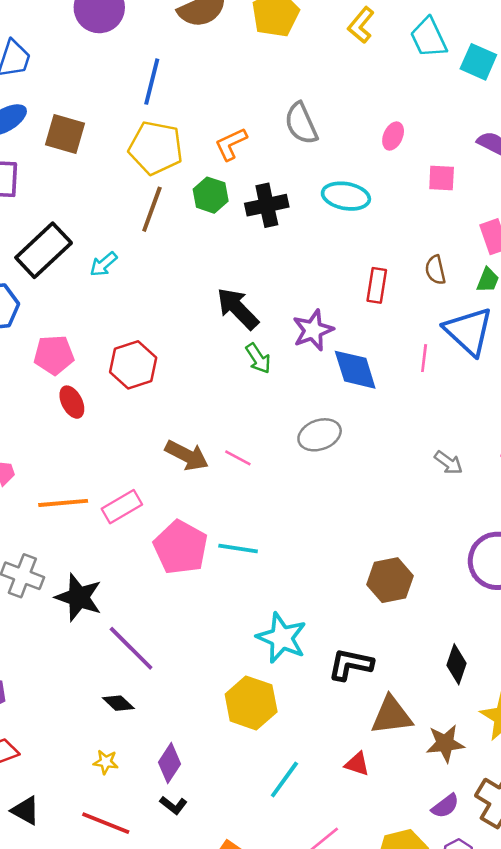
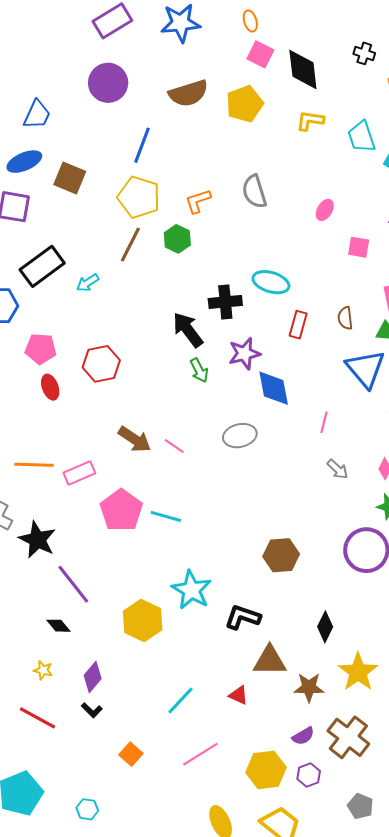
yellow L-shape: (361, 25) -> (310, 121), turned 52
cyan ellipse: (346, 196) -> (271, 282), moved
black cross: (267, 205) -> (225, 302), moved
pink line: (424, 358) -> (324, 422), moved
yellow hexagon: (251, 703) -> (143, 620), moved

